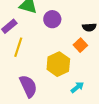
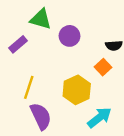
yellow line: (18, 47) -> (29, 87), moved
cyan arrow: (77, 87) -> (99, 117), size x1.5

